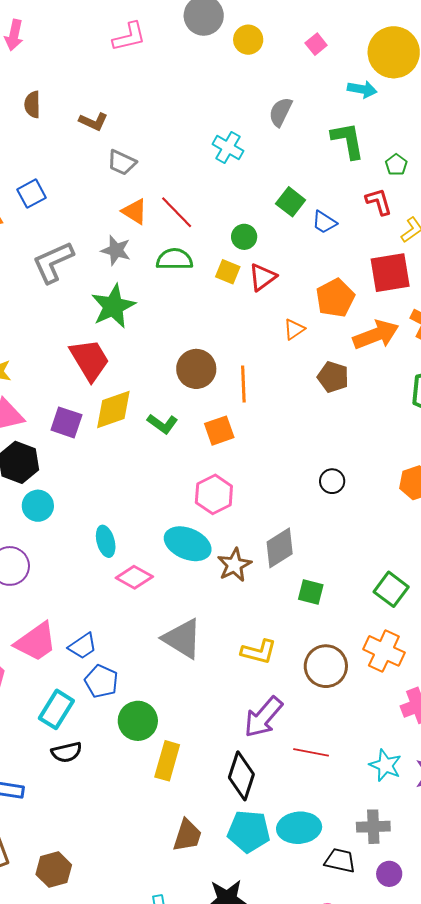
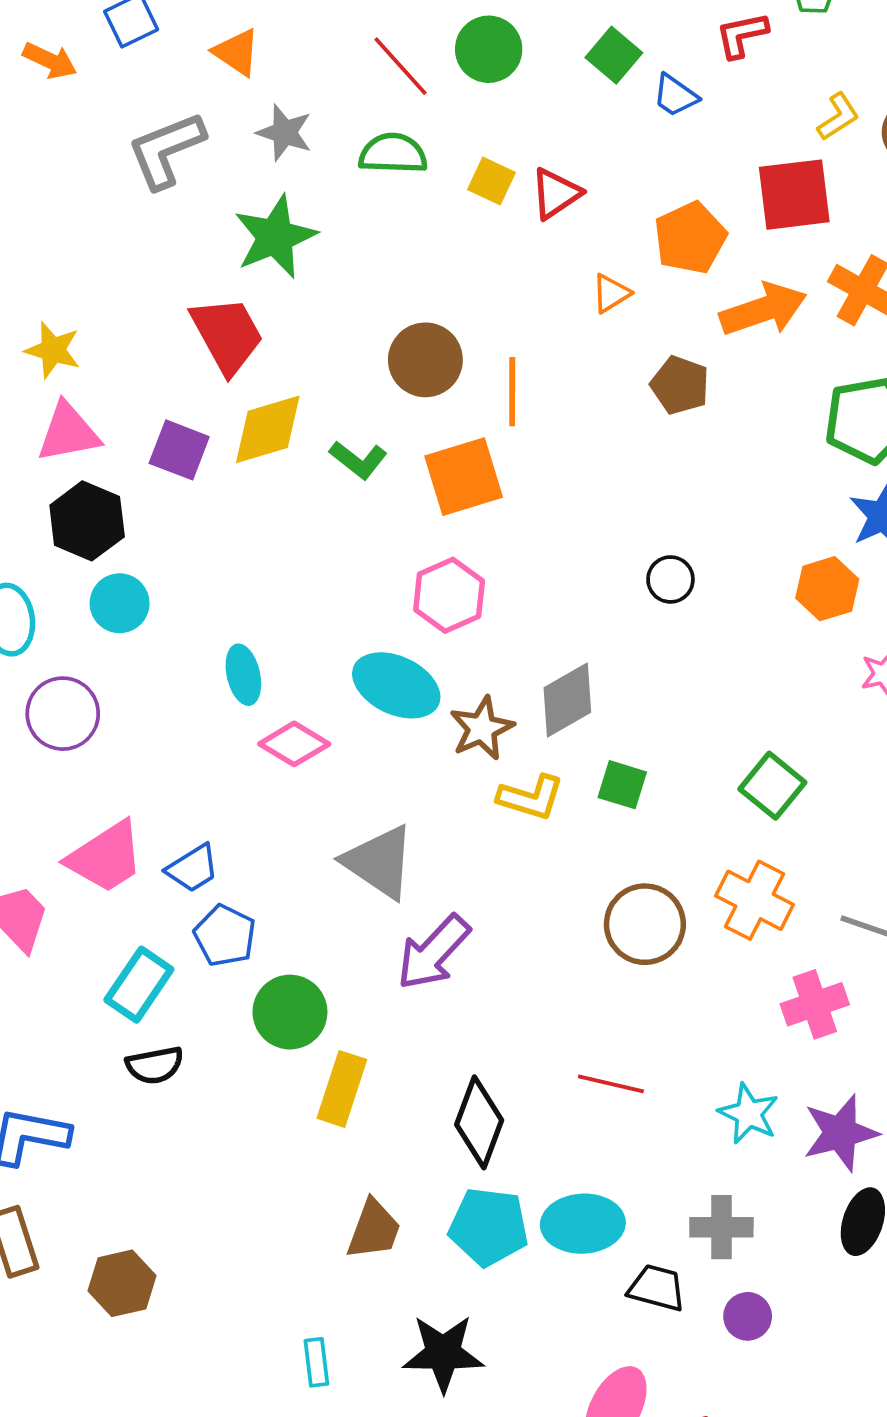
red L-shape: (379, 202) -> (742, 35), moved, turned -88
orange triangle: (135, 211) -> (237, 52), moved
green circle: (244, 237) -> (489, 49), moved, size x1.4
orange square: (219, 431) -> (464, 477), size x1.4
yellow L-shape: (259, 652) -> (531, 797), moved
purple arrow: (263, 717) -> (433, 952), moved

